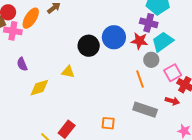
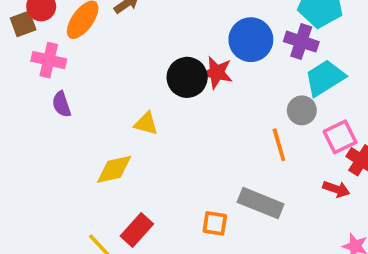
pink cross: (13, 31) -> (49, 60), moved
blue circle: (114, 37) -> (251, 40), moved
red star: (139, 41) -> (217, 73), moved
yellow diamond: (39, 88) -> (114, 169), moved
gray rectangle: (145, 110) -> (261, 203), moved

